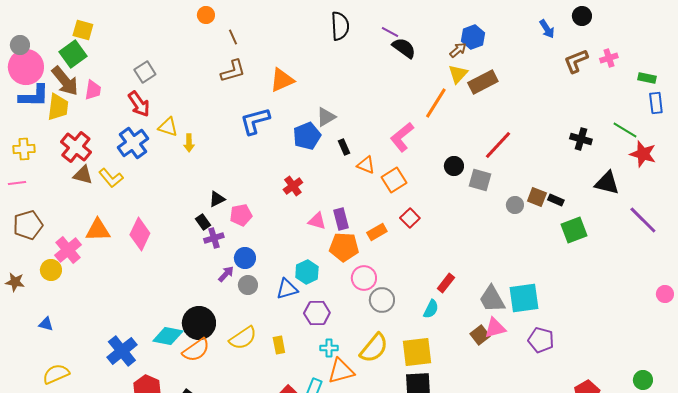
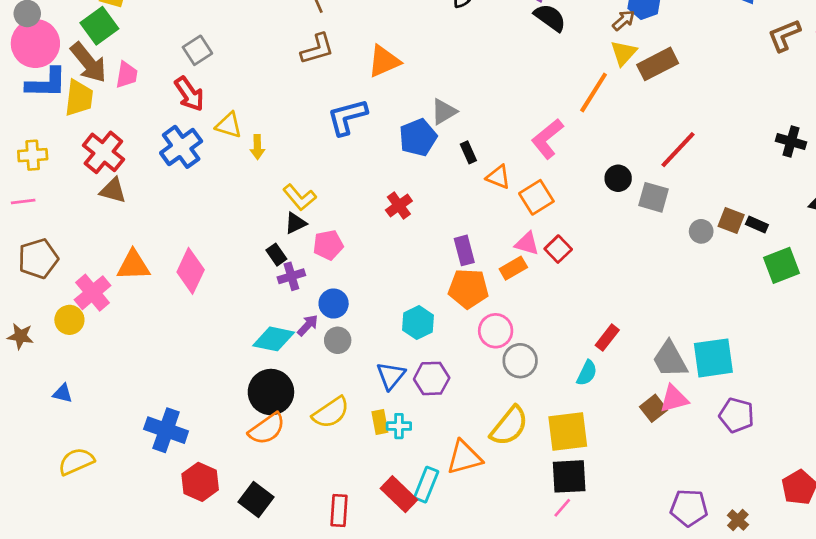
yellow L-shape: (111, 178) -> (300, 197), moved
pink triangle: (317, 221) -> (527, 244), moved
blue triangle: (287, 289) -> (391, 376), moved, turned -35
cyan diamond: (168, 336) -> (274, 339), moved
cyan cross: (329, 348) -> (399, 426), moved
blue cross: (122, 351) -> (166, 430), turned -32

